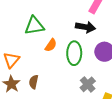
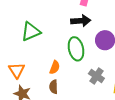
orange semicircle: (51, 45) -> (55, 67), moved
brown semicircle: (34, 82) -> (54, 87), moved

